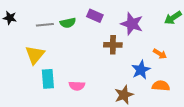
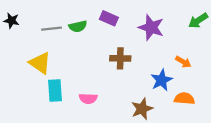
brown cross: (113, 45) -> (120, 58), moved
yellow triangle: (35, 55) -> (40, 63), turned -35

